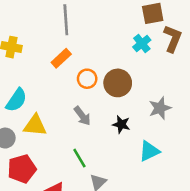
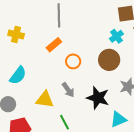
brown circle: (118, 83) -> (109, 60), moved
black star: (121, 124) -> (98, 98), size x1.6
yellow triangle: (35, 125) -> (45, 100), moved

